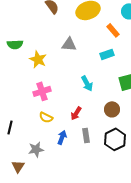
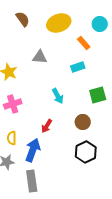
yellow semicircle: (46, 117) -> (12, 138), moved, turned 64
gray rectangle: (86, 135) -> (32, 181), moved, size x1.5
blue arrow: (62, 137) -> (33, 150), size x1.6

